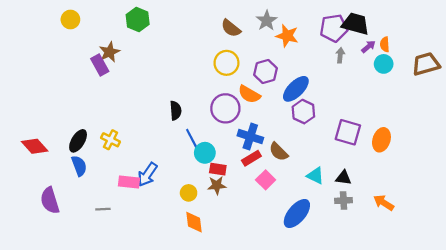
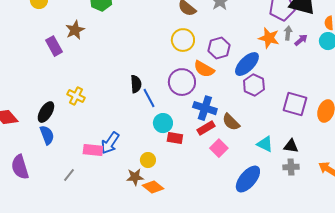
orange star: (287, 36) -> (269, 38), moved
purple arrow: (368, 47) -> (301, 40), moved
purple rectangle: (100, 65) -> (54, 46), moved
blue line: (192, 139) -> (149, 98), moved
yellow cross: (111, 140) -> (76, 96), moved
brown star: (217, 185) -> (135, 177), moved
gray line: (103, 209) -> (69, 175), turned -48
orange diamond: (194, 222) -> (153, 187), turned -45

